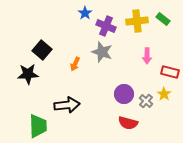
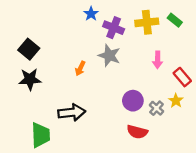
black square: (42, 50) -> (29, 49), moved
red rectangle: (170, 72) -> (182, 77), turned 36

